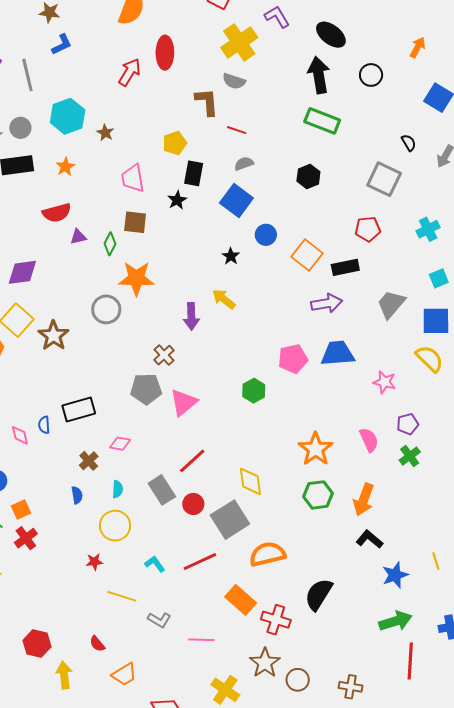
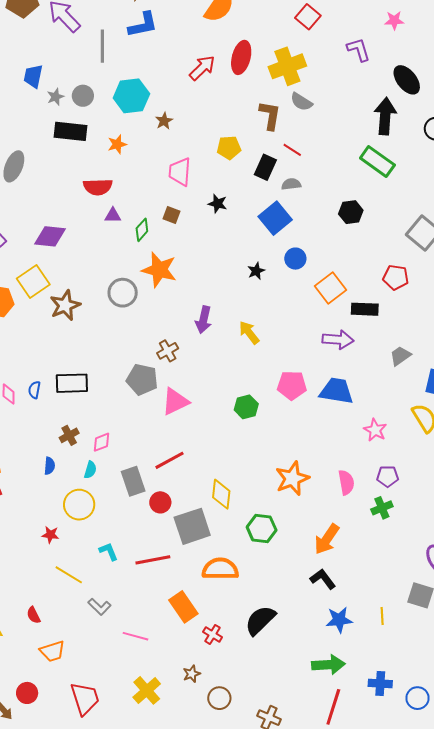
yellow cross: (239, 42) -> (287, 66), moved
blue L-shape: (62, 44) -> (143, 25), size x1.4
black rectangle: (194, 173) -> (265, 167), moved
black star: (177, 200) -> (218, 204), turned 30
brown square: (135, 222) -> (171, 215), size x0.7
yellow arrow: (224, 299) -> (249, 333), moved
gray trapezoid: (391, 304) -> (400, 356), size x0.7
pink diamond: (120, 444) -> (101, 442), moved, turned -45
green hexagon: (318, 495) -> (262, 528), moved
red cross: (276, 620) -> (213, 634), size x0.7
brown star: (265, 663) -> (192, 674), size x0.6

